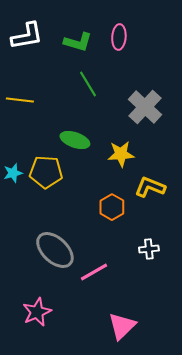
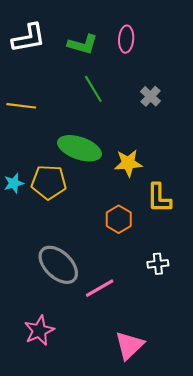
gray cross: (145, 107) -> (151, 96), moved, size x0.6
green ellipse: (75, 140) -> (79, 148), size x1.4
yellow L-shape: (150, 187) -> (159, 198), turned -112

